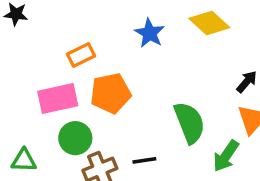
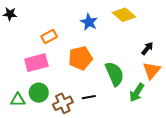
orange pentagon: (111, 93) -> (80, 58), moved
green circle: (75, 138) -> (39, 93), moved

